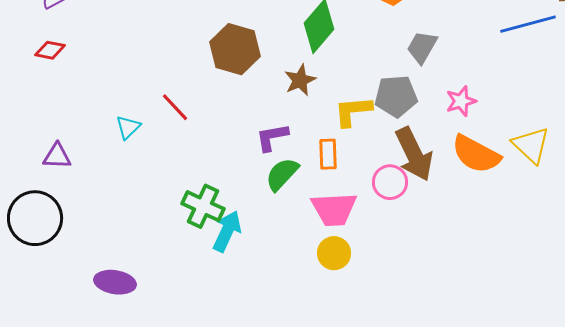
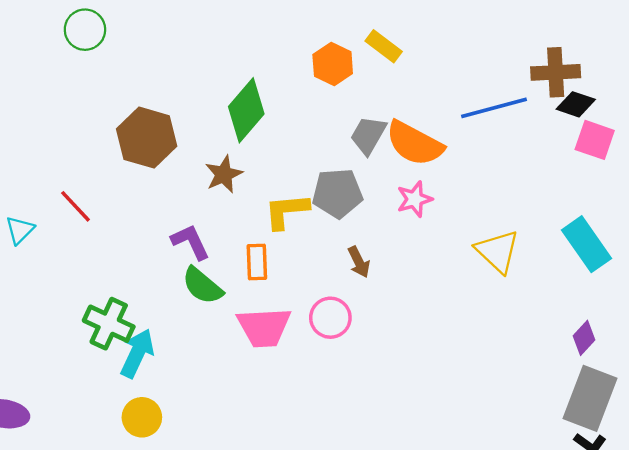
purple L-shape: (272, 137) -> (190, 242), turned 75
brown arrow: (414, 154) -> (359, 262), size x0.5
orange semicircle: (476, 154) -> (415, 143), moved
green semicircle: (282, 174) -> (202, 286), turned -93
pink circle: (390, 182) -> (330, 318), moved
yellow circle: (334, 253) -> (142, 417), moved

